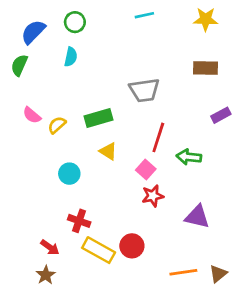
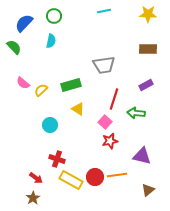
green semicircle: (19, 65) -> (14, 47), turned 112
purple rectangle: (221, 115) -> (146, 85), moved
orange line: (183, 272) -> (117, 175), moved
brown triangle: (218, 274) -> (148, 190), moved

